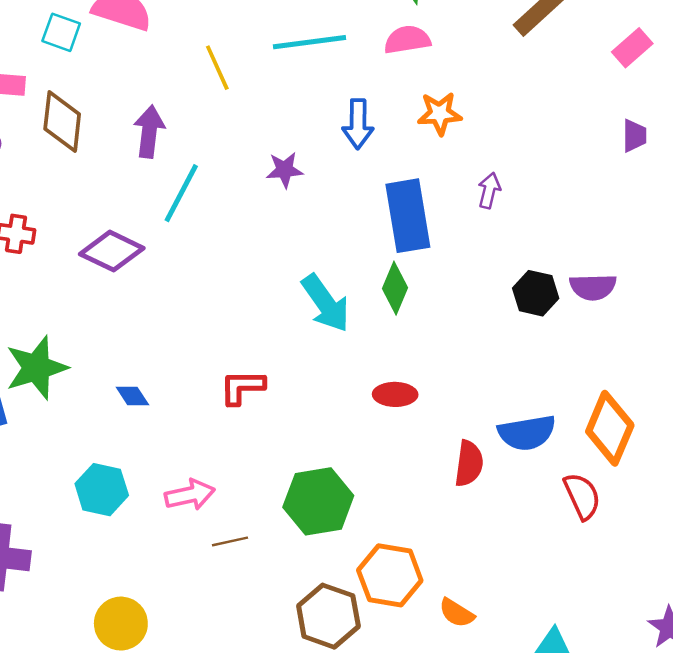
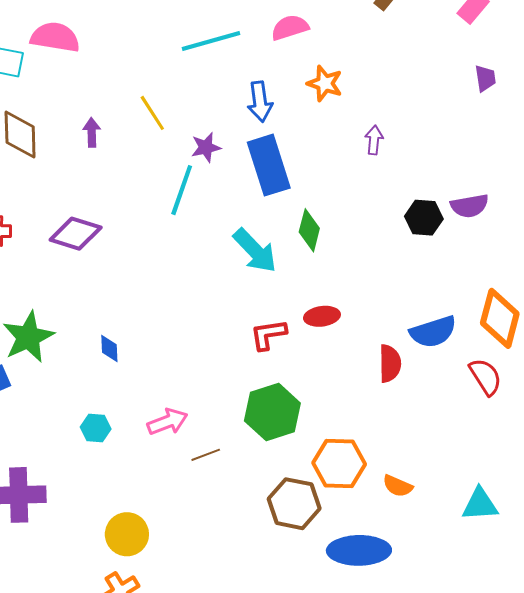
yellow line: (217, 68) -> (152, 113), moved
orange star: (440, 113) -> (325, 83), turned 30
purple arrow: (149, 132) -> (92, 132), size x0.7
cyan line: (181, 193) -> (182, 190), moved
blue rectangle: (408, 216) -> (269, 165), moved
red L-shape: (242, 387) -> (268, 335), moved
blue diamond: (132, 396) -> (109, 349), turned 40
cyan hexagon: (102, 490) -> (96, 428), size x0.7

